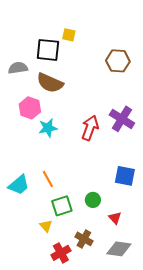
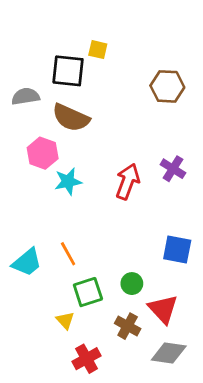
purple cross: (122, 119) -> (173, 169), size x0.7
red triangle: (115, 218) -> (163, 309), size x1.6
brown cross: (84, 239) -> (128, 326), moved

